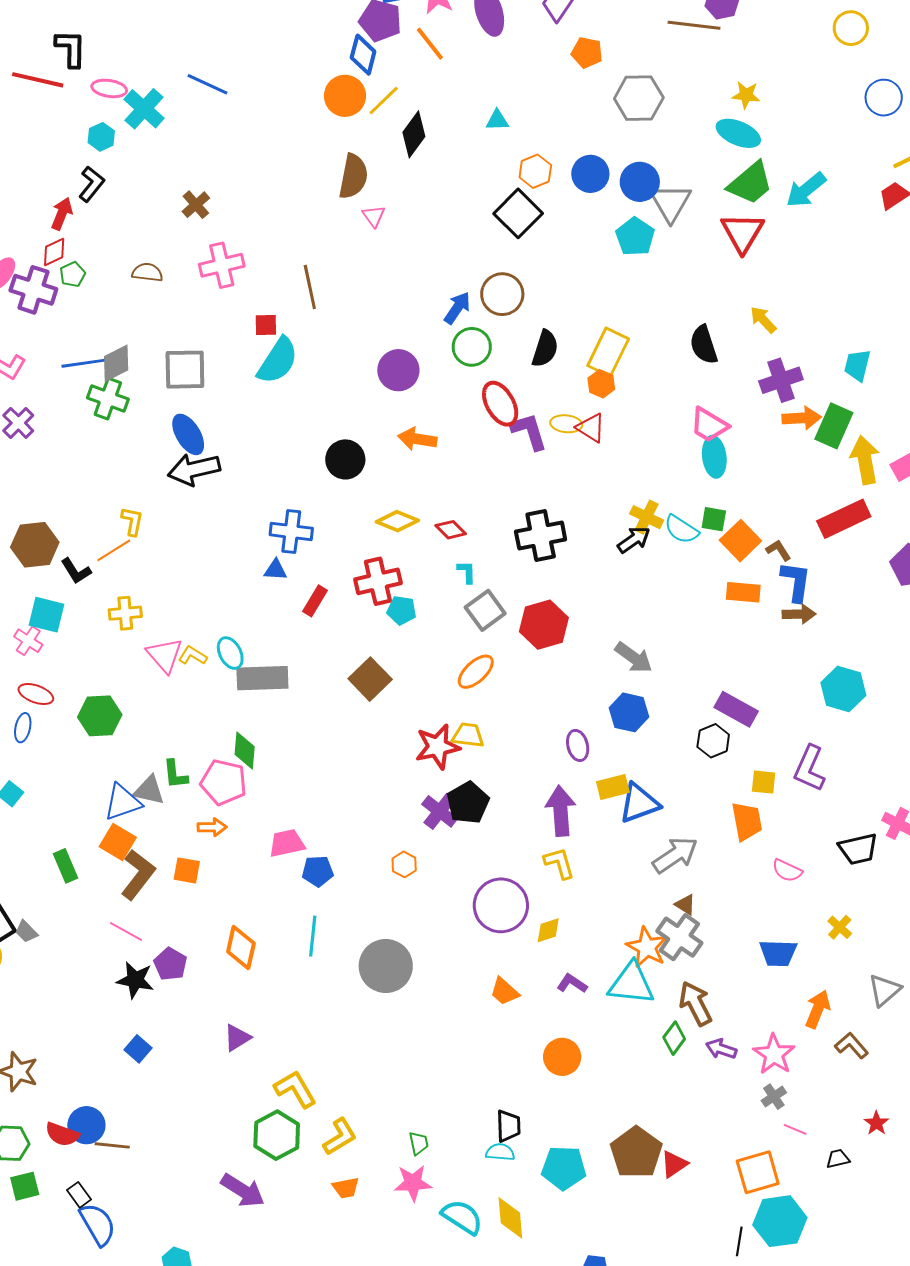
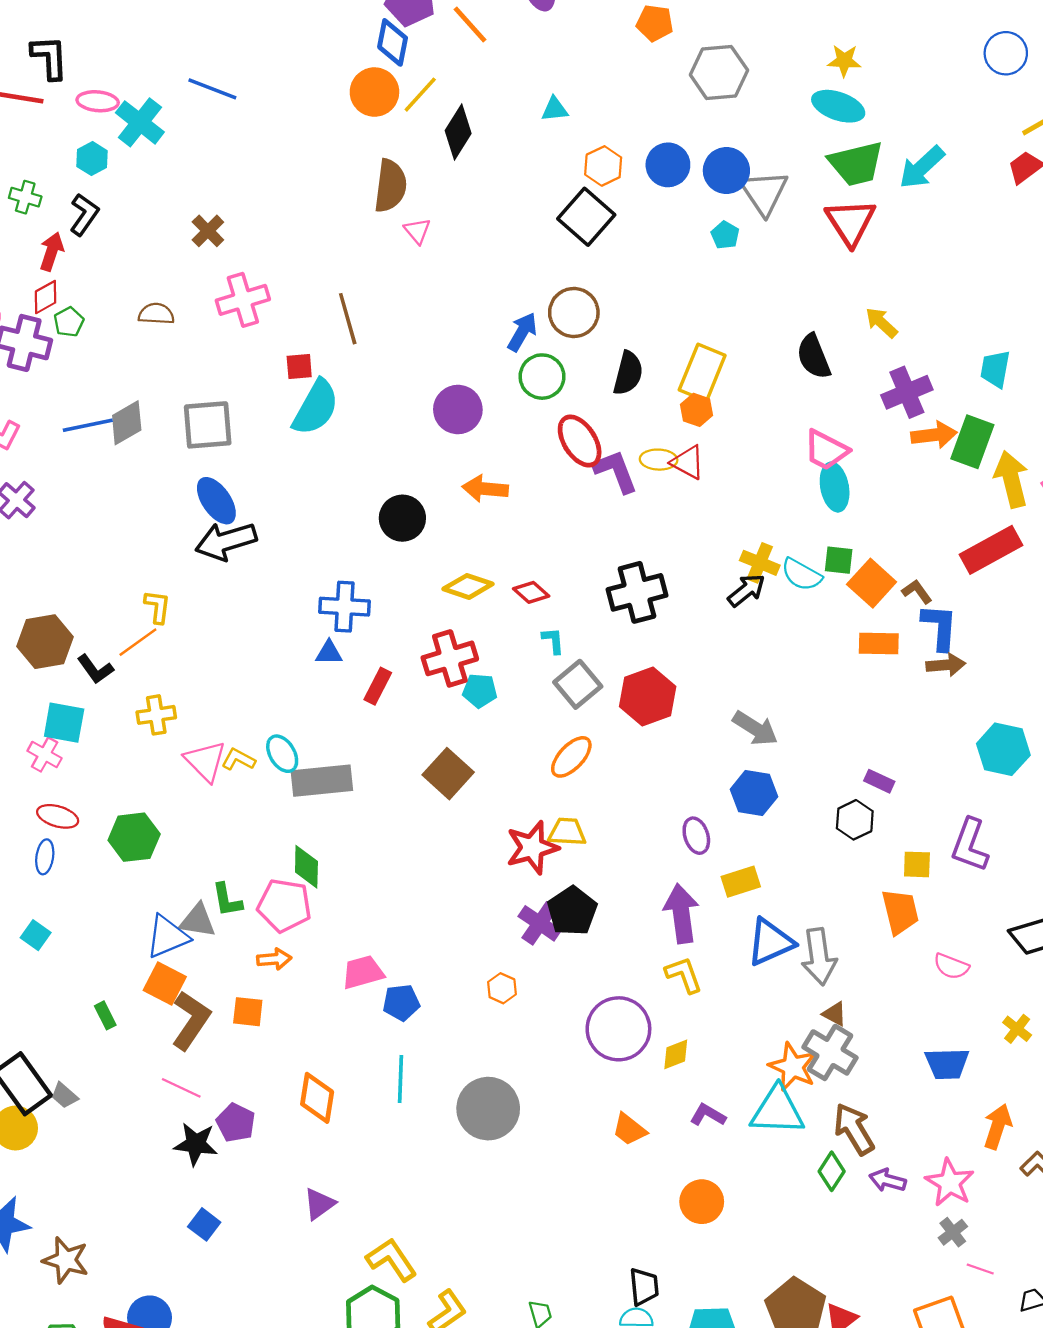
green trapezoid: (750, 183) -> (856, 164), turned 30
cyan pentagon: (635, 237) -> (725, 235), size x0.6
green cross: (108, 399) -> (25, 197), moved, size x0.7
purple rectangle: (736, 709) -> (879, 781), size x0.6
blue triangle: (639, 803) -> (770, 942), moved
gray arrow: (675, 855) -> (819, 957), turned 120
green rectangle: (65, 866) -> (105, 1015), size x0.7

